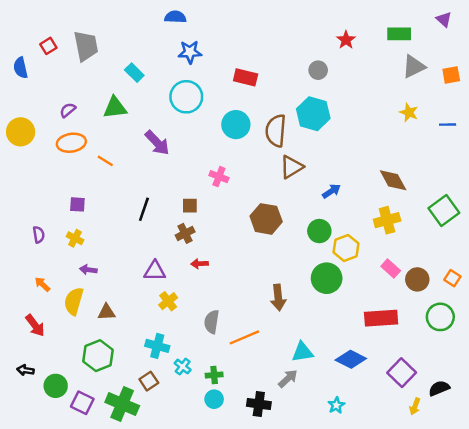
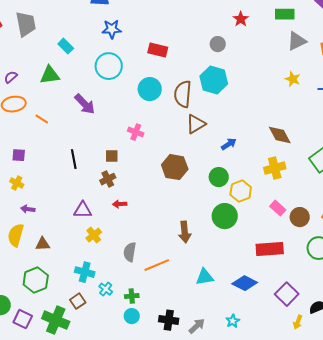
black line: (144, 209) -> (74, 159), turned -30
gray arrow: (288, 379) -> (197, 326), moved

